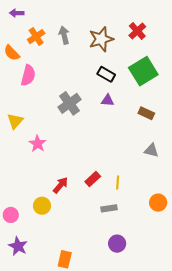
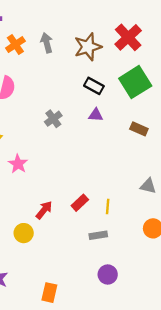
red cross: (137, 31) -> (128, 37), size x1.4
gray cross: (70, 103) -> (53, 119), size x0.7
gray triangle: (151, 150) -> (148, 186), moved

